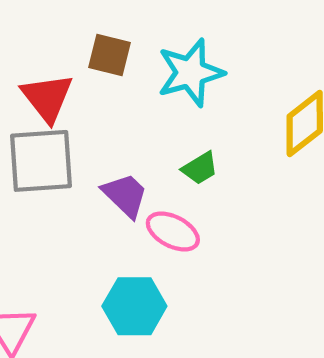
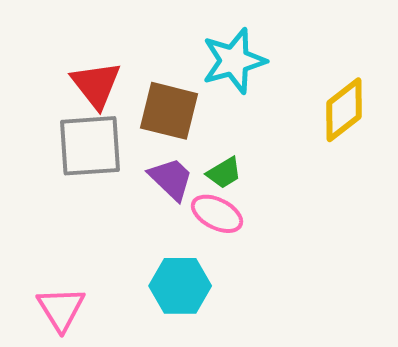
brown square: (110, 55) -> (169, 111), moved, size x1.4
green trapezoid: (200, 168) -> (224, 173), moved

